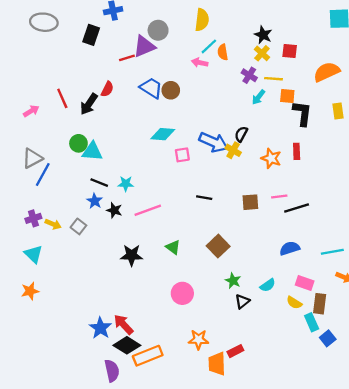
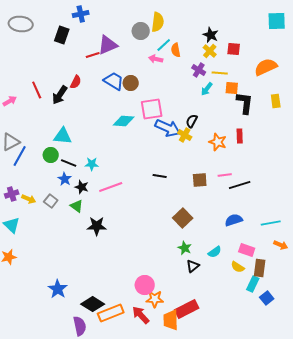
gray circle: (158, 30) -> (141, 31), moved
green circle: (78, 143) -> (51, 155), moved
pink square: (182, 155) -> (152, 109), moved, size x1.6
brown square: (218, 246) -> (183, 218), moved
green triangle: (173, 247) -> (77, 206), moved
pink circle: (182, 293) -> (145, 285), moved
cyan rectangle: (312, 322) -> (253, 284), turned 49
red arrow: (123, 324) -> (141, 315), moved
blue star: (100, 328) -> (58, 289), moved
red rectangle: (235, 351) -> (187, 309), size x1.6

